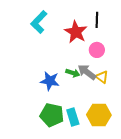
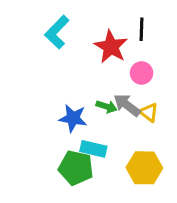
cyan rectangle: (73, 117) -> (93, 149), moved, turned -60

